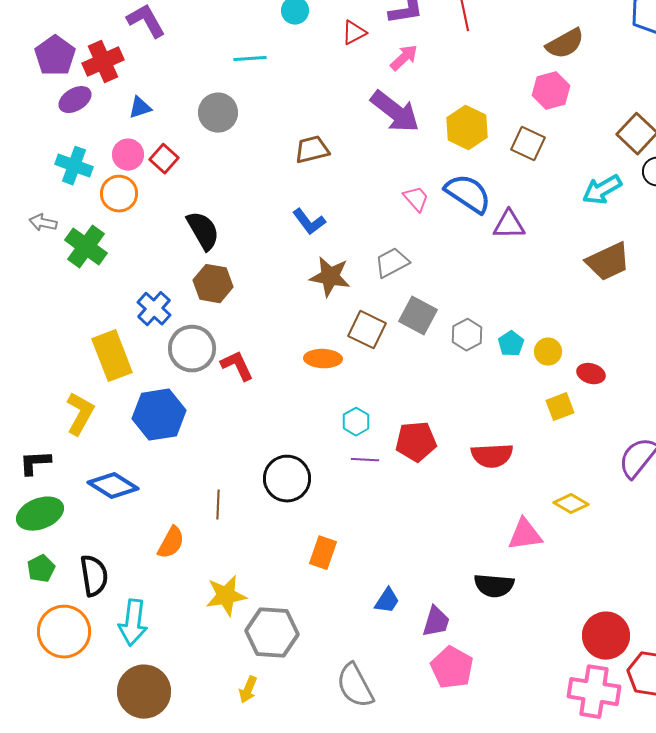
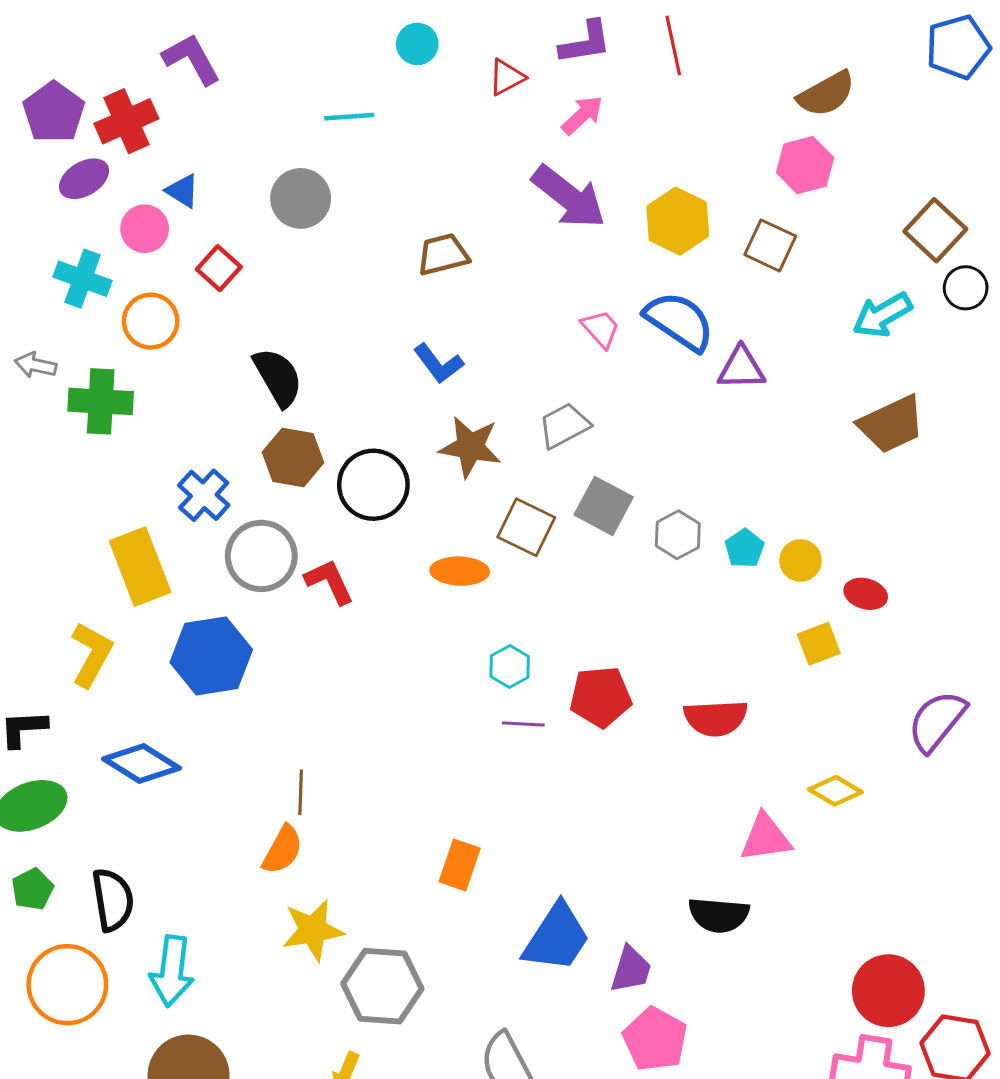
blue triangle: (140, 108) -> (182, 191), turned 50
pink circle: (128, 155) -> (145, 229), moved
green cross: (86, 247) -> (101, 401), turned -33
black circle: (287, 479) -> (373, 485), moved
orange semicircle: (171, 543) -> (282, 850), moved
blue trapezoid: (387, 601) -> (557, 938), size x1.8

